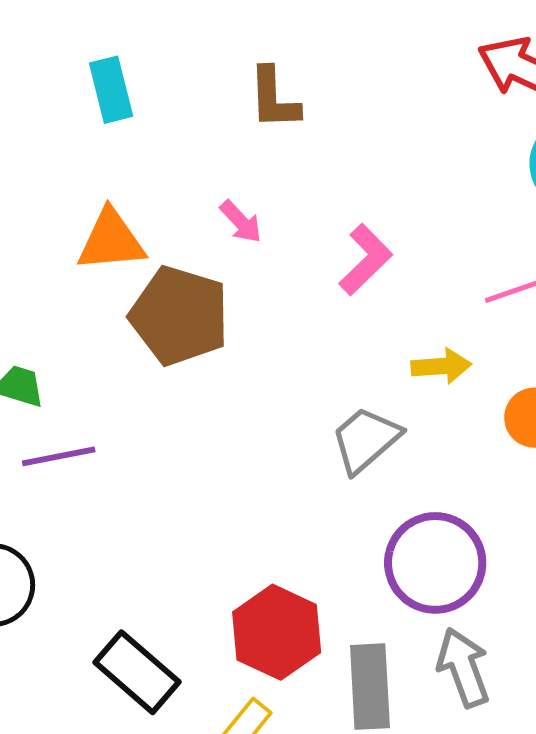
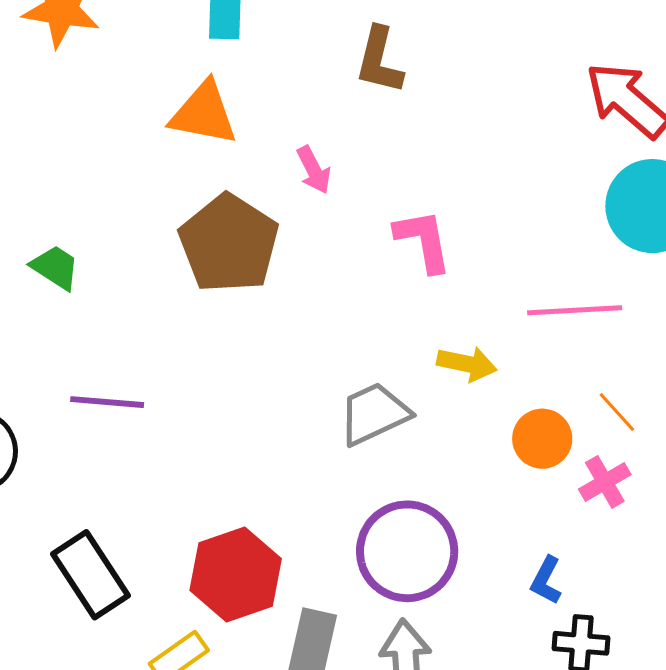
orange triangle: (111, 241) -> (204, 113), moved
pink L-shape: (366, 260) -> (423, 241), turned -72
purple line: (59, 456) -> (107, 402), moved

